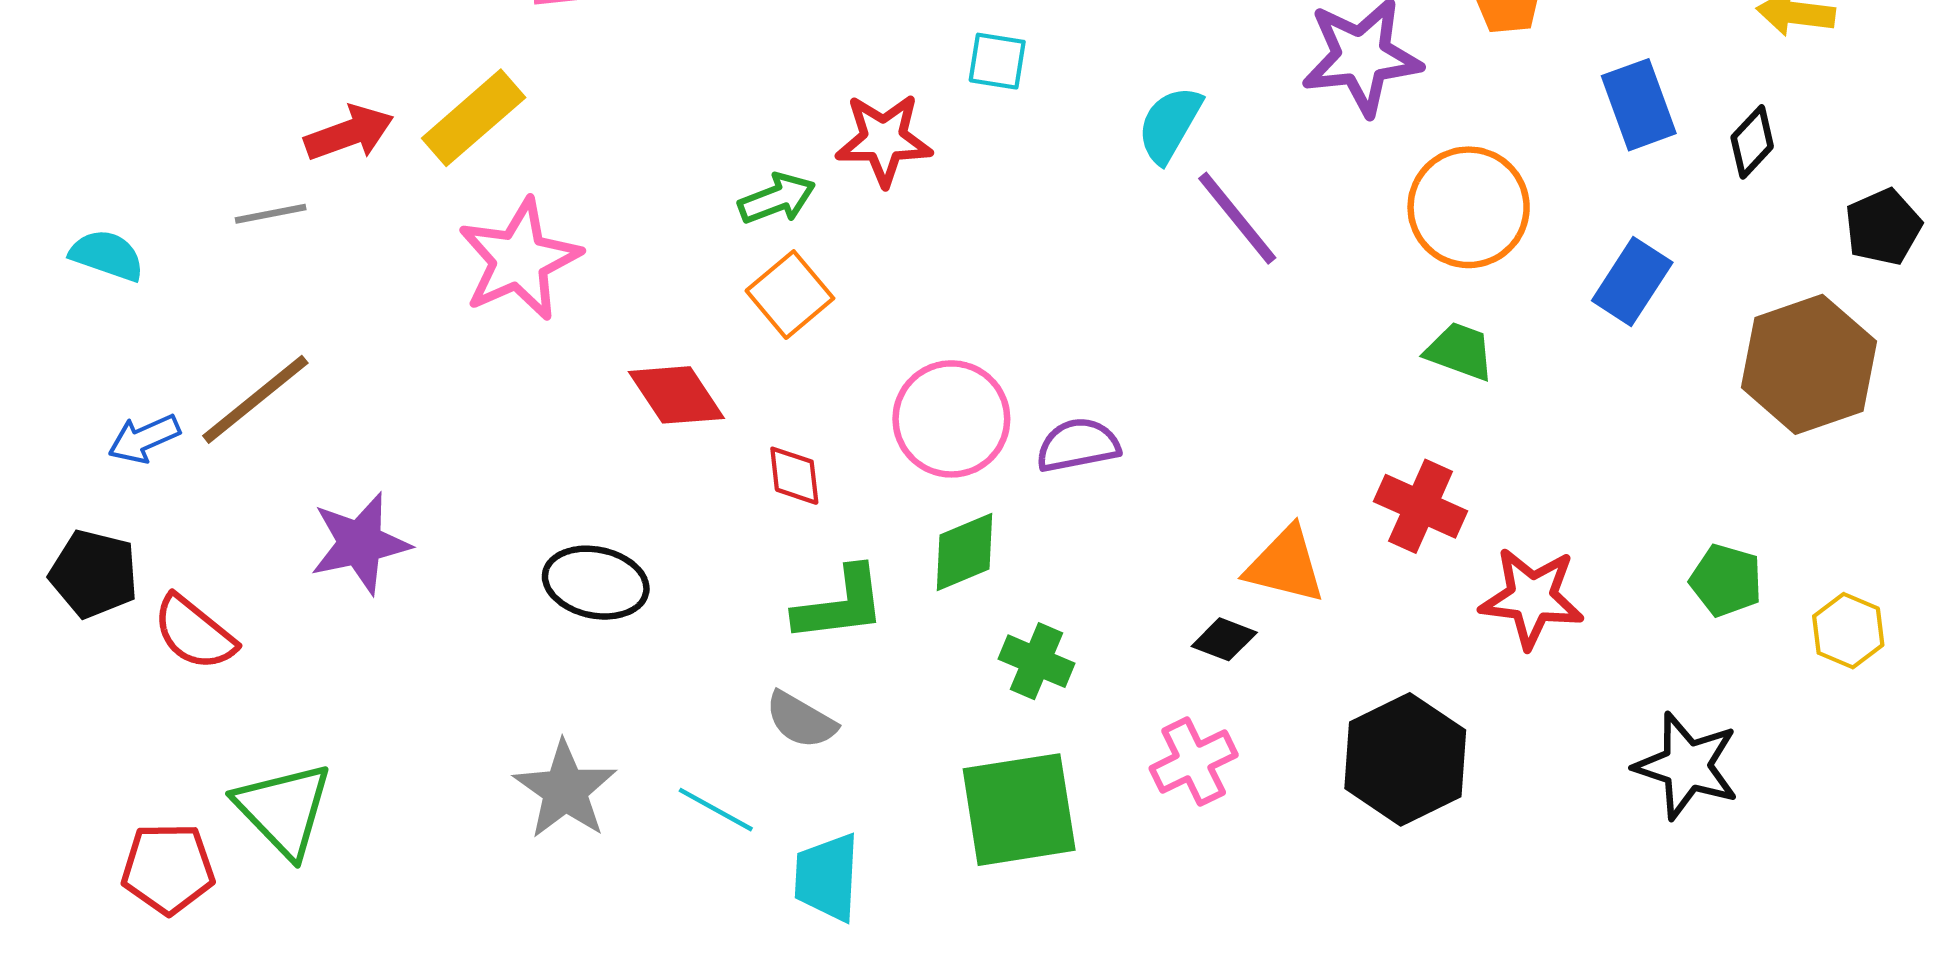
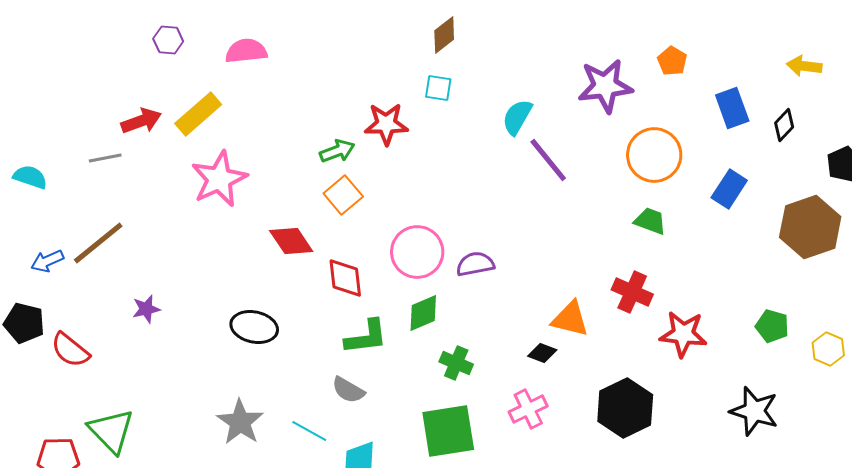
red diamond: (794, 476) -> (345, 278), size x1.4
purple star: (360, 543) -> (146, 309), size x0.6

